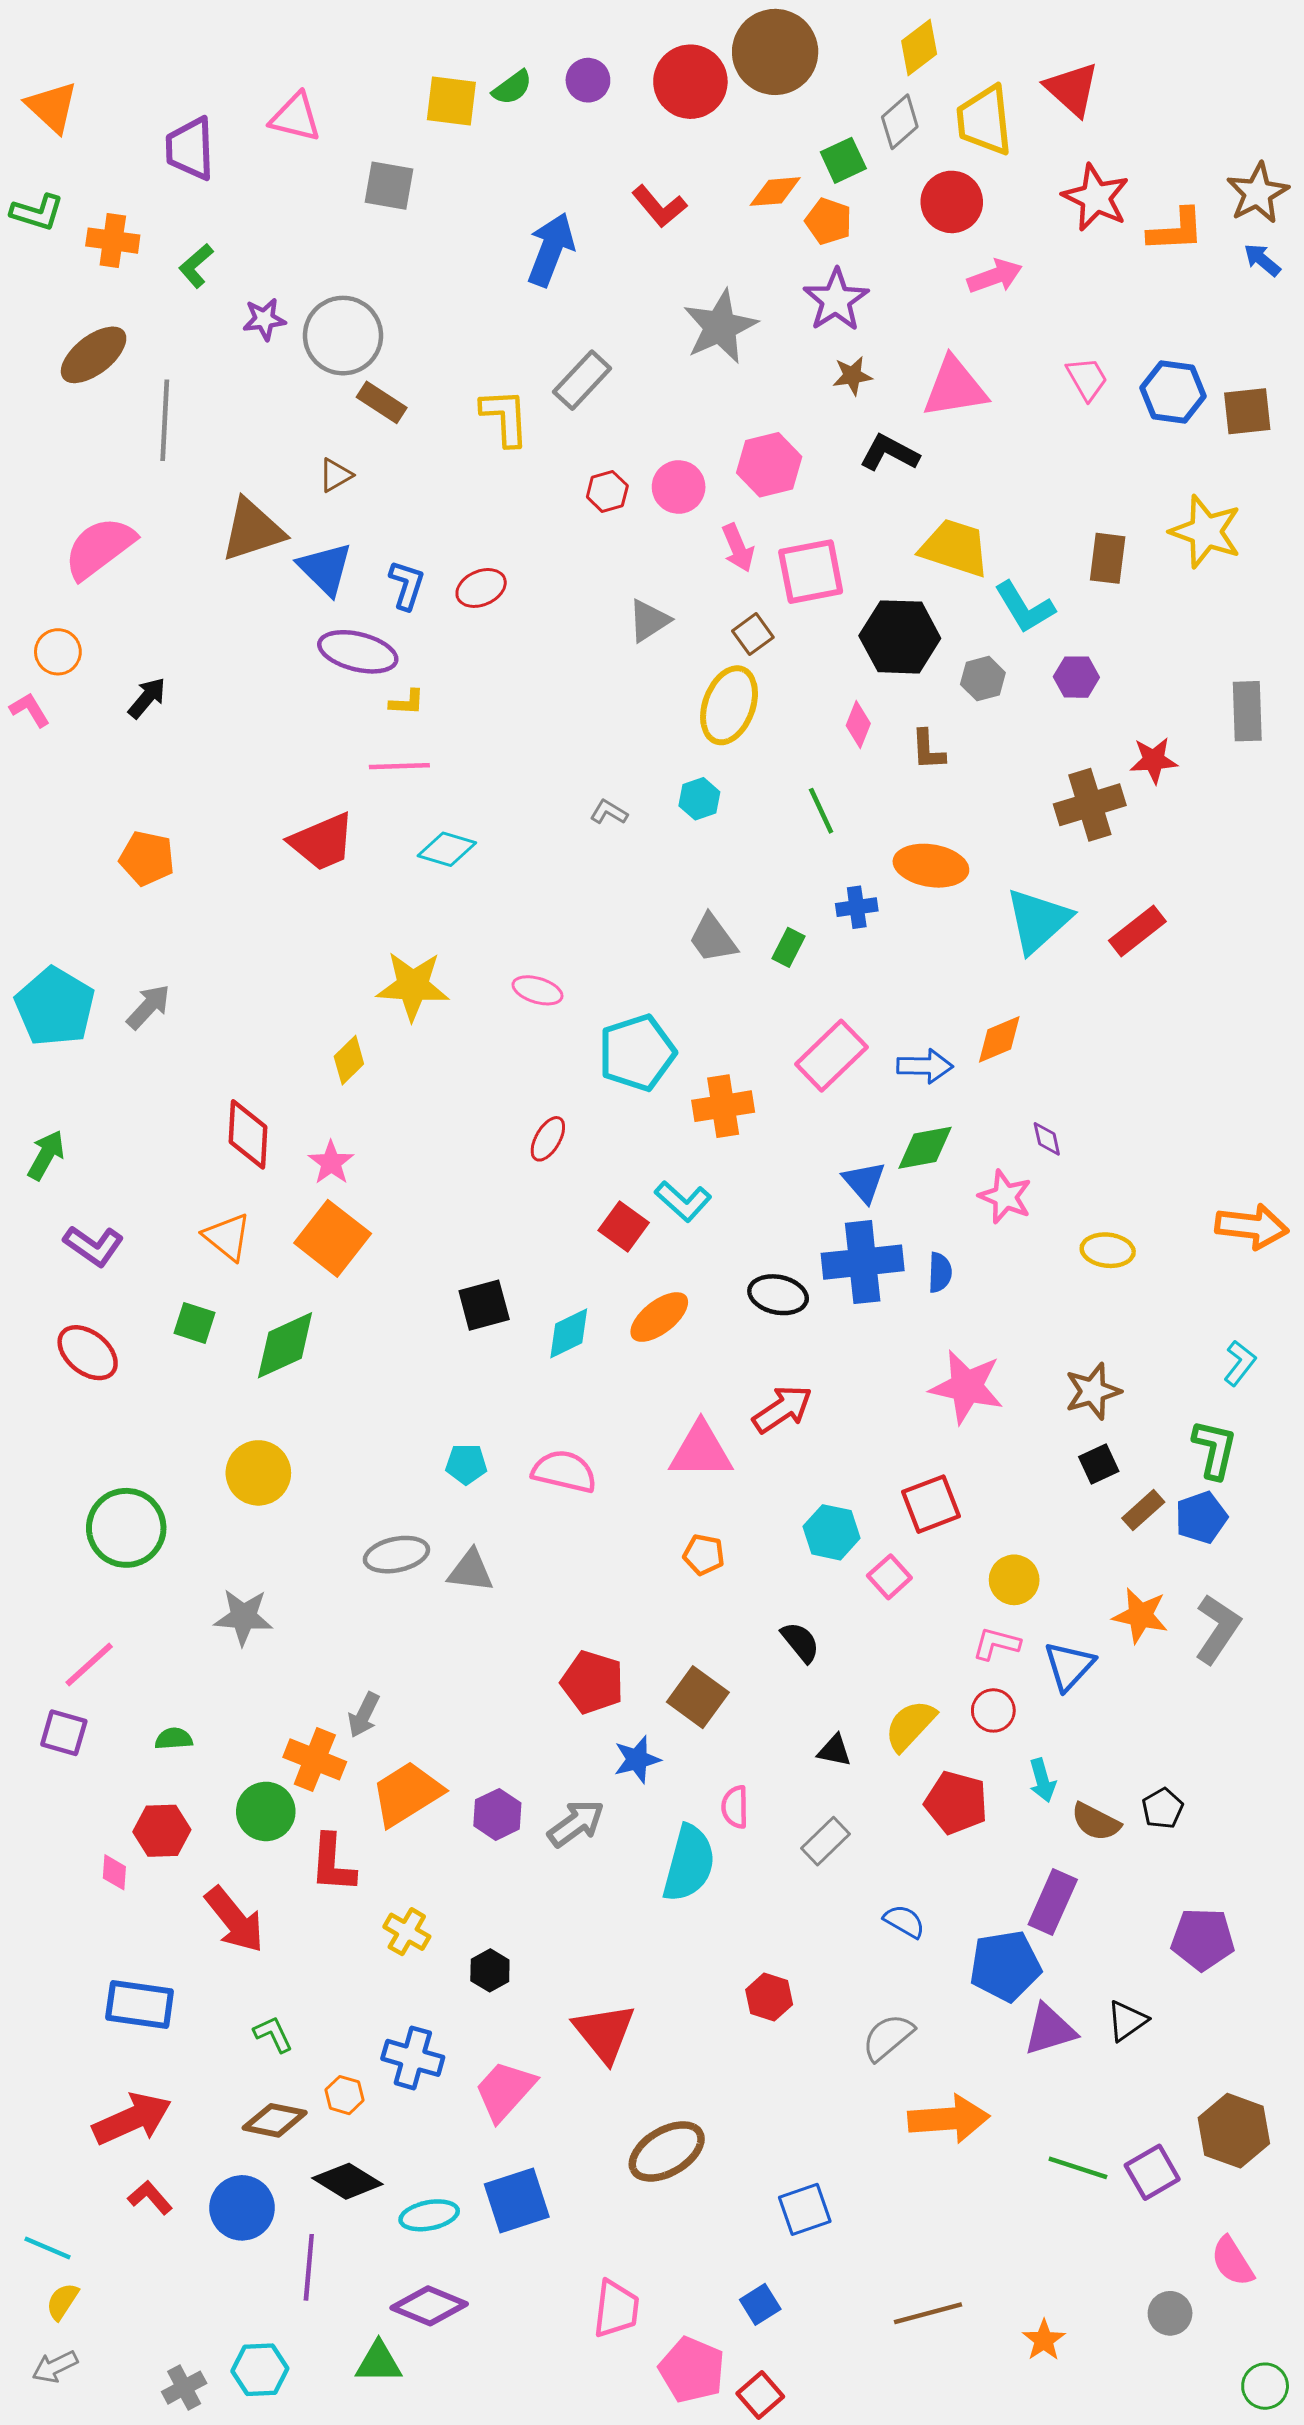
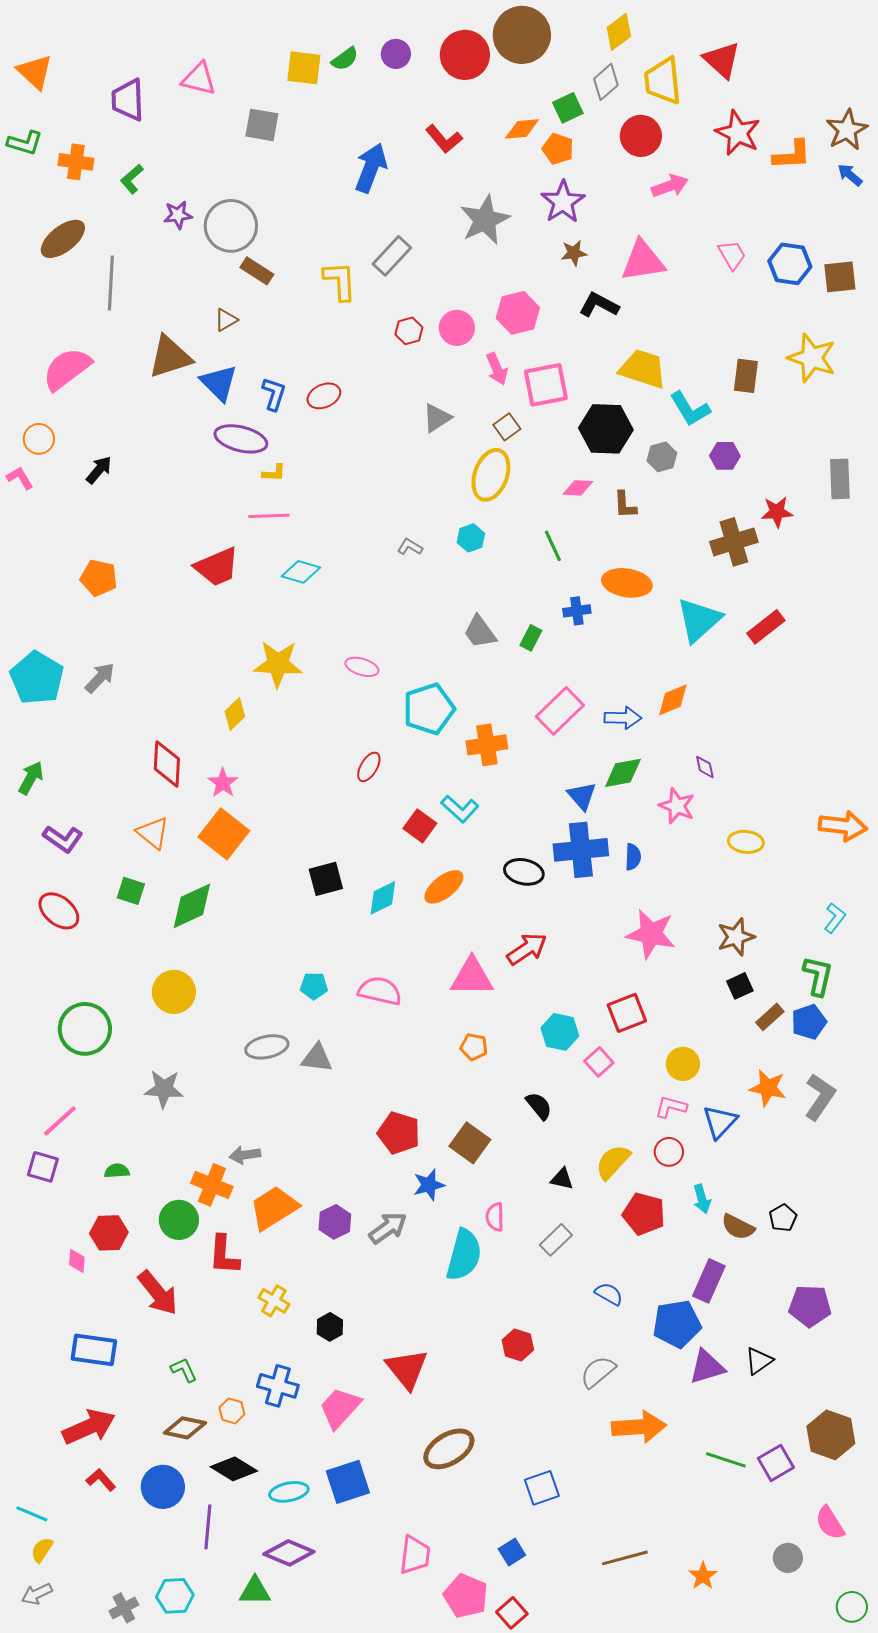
pink diamond: (858, 725) -> (578, 488), turned 72
gray arrow: (364, 1715) -> (245, 1155), turned 56

